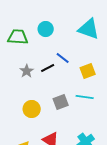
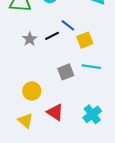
yellow square: (88, 71) -> (85, 40), moved
yellow circle: (32, 109) -> (32, 91), moved

